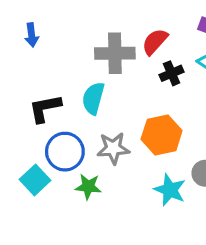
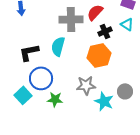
orange hexagon: (162, 135) -> (99, 55), moved
gray star: (113, 148) -> (86, 85), moved

